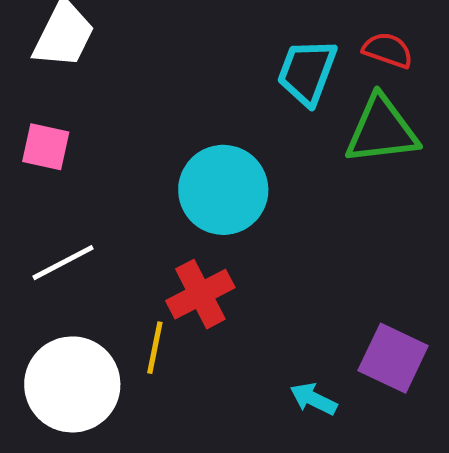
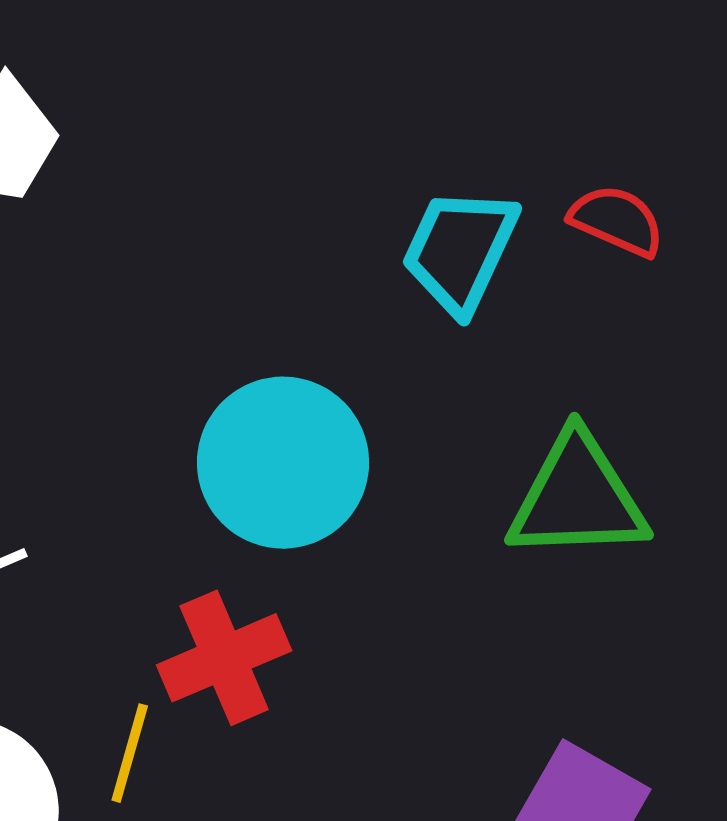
green triangle: (382, 130) -> (577, 497), moved

